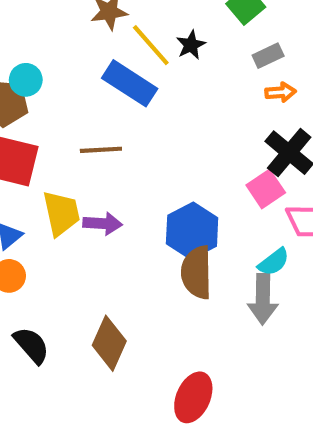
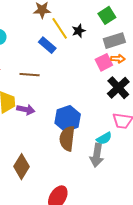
gray rectangle: (268, 56) -> (114, 41), size x1.5
blue rectangle: (130, 83) -> (47, 45), size x0.7
pink square: (266, 189) -> (104, 62), moved

